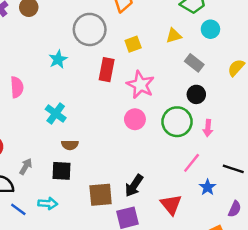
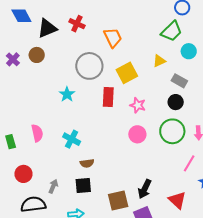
yellow square: (133, 44) -> (127, 73), size x1.5
pink star: (140, 85) -> (138, 105), size x0.7
pink semicircle: (17, 87) -> (37, 133), moved
black circle: (196, 94) -> (176, 102), moved

